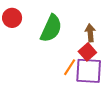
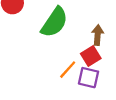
purple square: (89, 71) -> (88, 78), size x0.7

